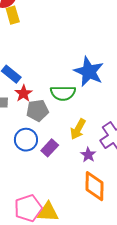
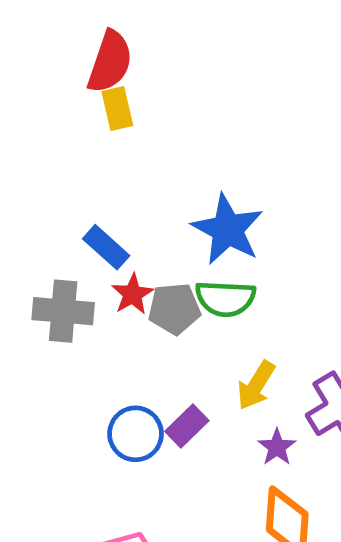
blue star: (89, 72) -> (228, 229), moved
gray pentagon: (37, 110) -> (174, 309), moved
blue circle: (26, 140) -> (136, 434), moved

